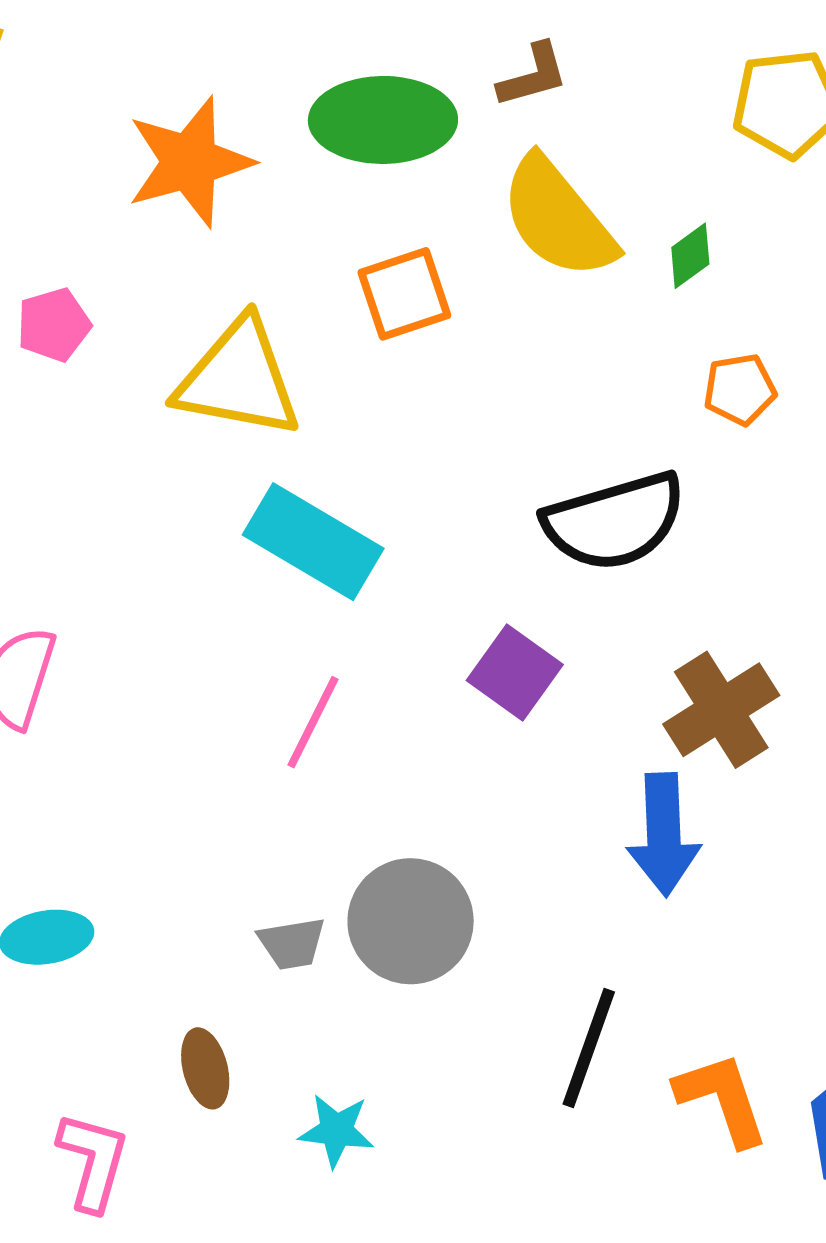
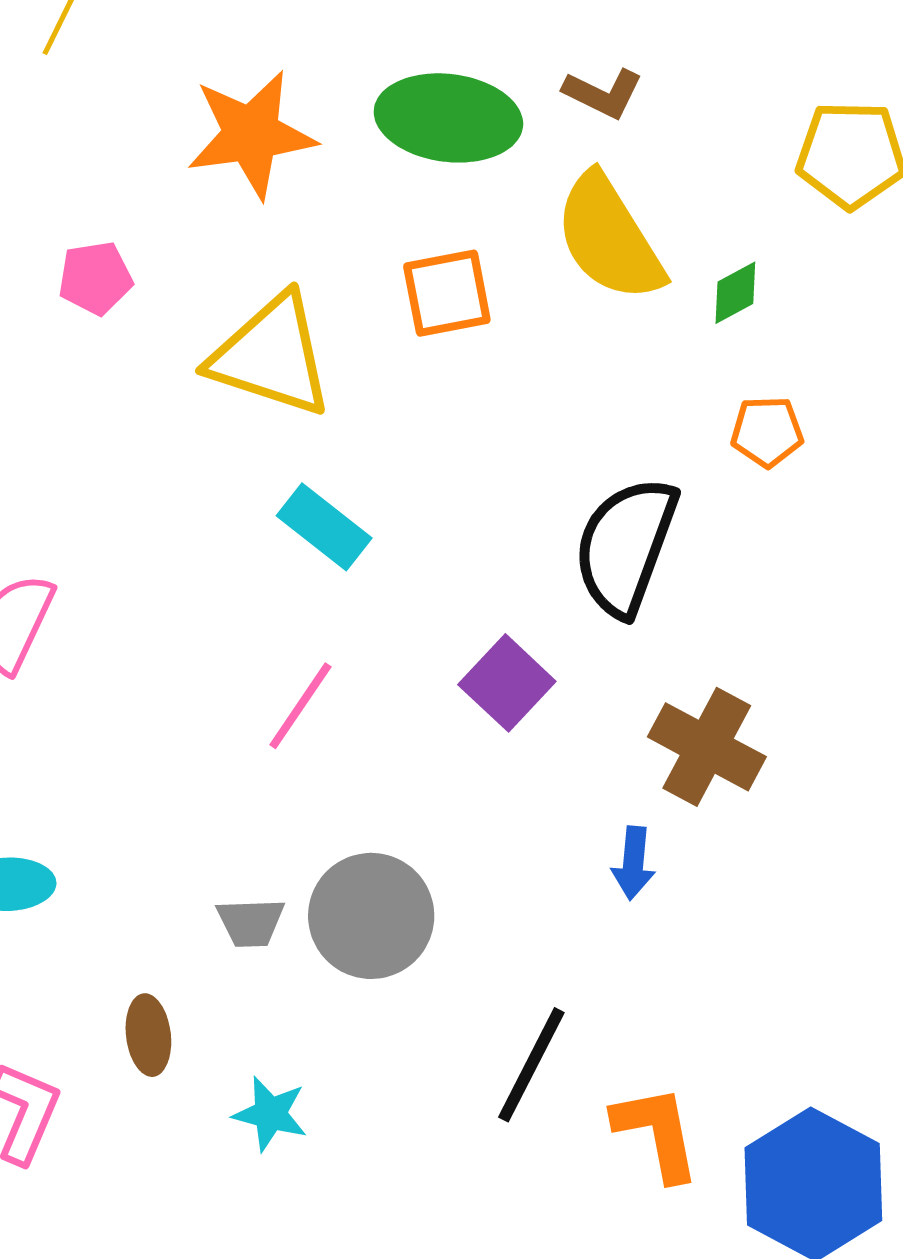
brown L-shape: (533, 75) -> (603, 93), turned 34
black semicircle: (614, 521) -> (626, 546), turned 119
cyan rectangle: (313, 542) -> (324, 527), size x0.7
brown cross: (721, 710) -> (707, 747), turned -37
blue arrow: (664, 835) -> (633, 863), size x0.6

